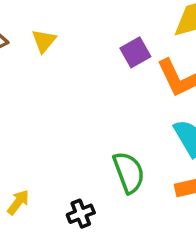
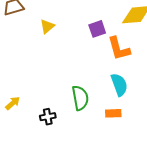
yellow triangle: (44, 41) -> (47, 26), moved

